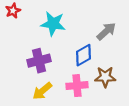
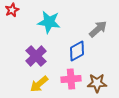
purple cross: (39, 61) -> (36, 56), turned -30
brown star: (105, 77) -> (97, 83), moved

